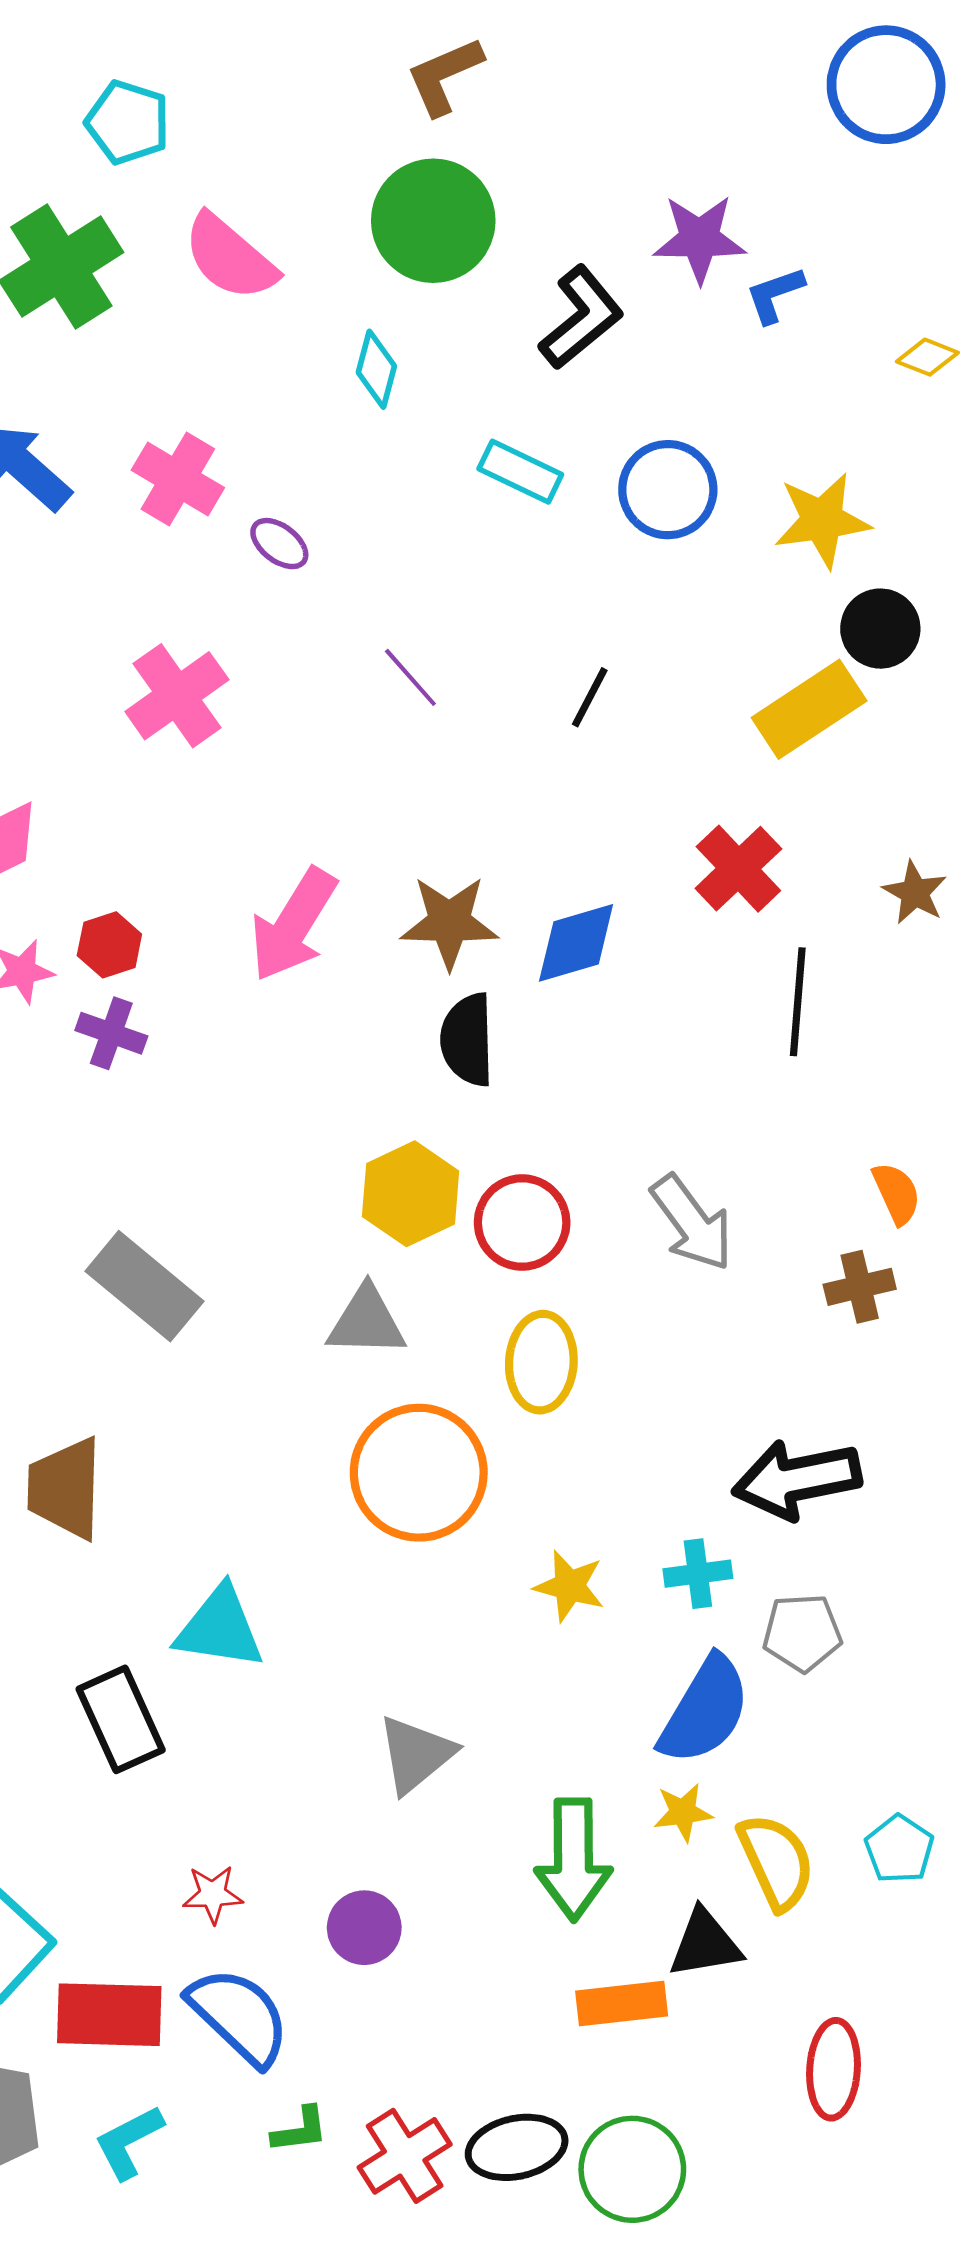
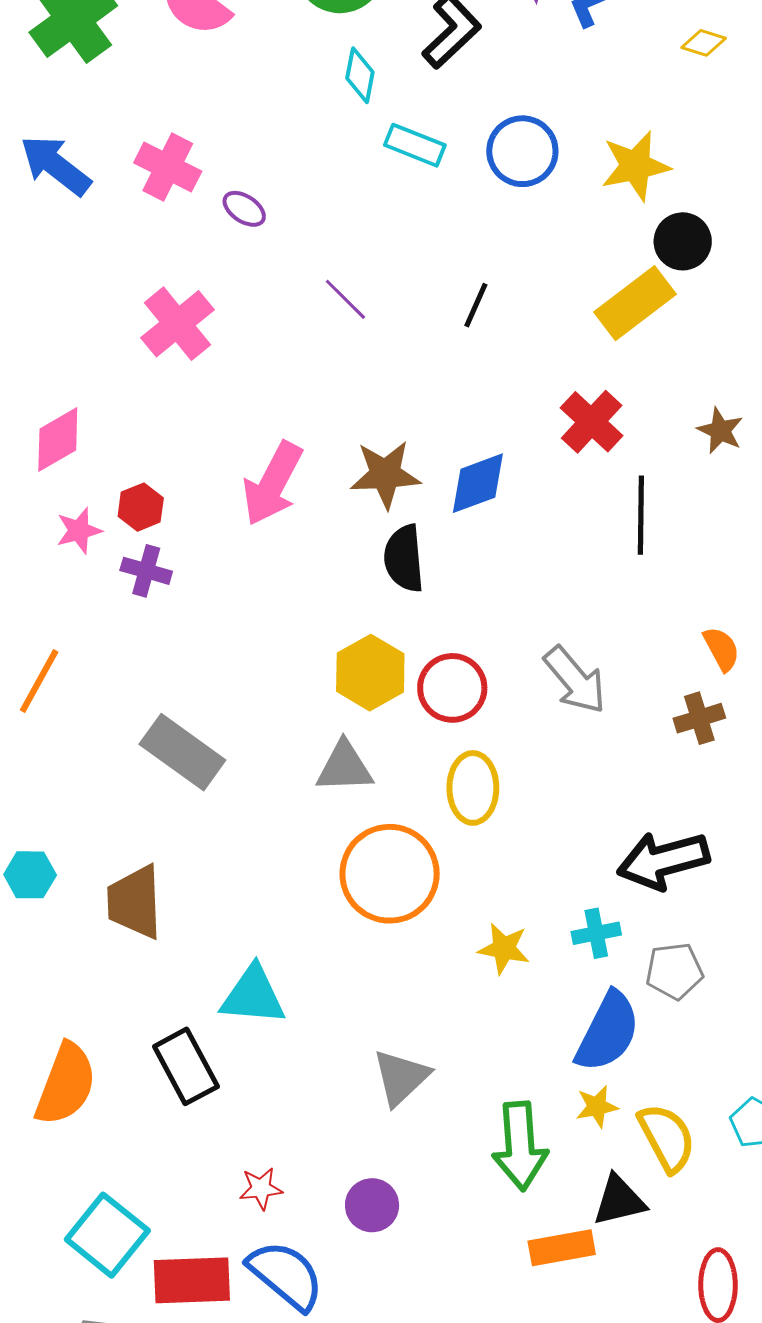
cyan diamond: (376, 369) -> (360, 75), moved

